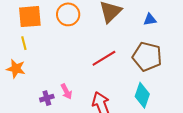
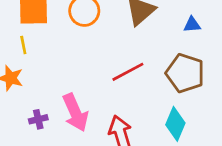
pink arrow: (66, 92) -> (75, 113), size x1.8
purple cross: (47, 98) -> (38, 119), moved

